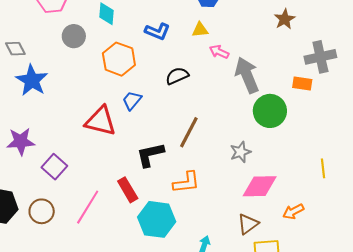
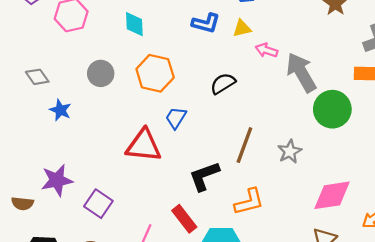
blue L-shape: (157, 31) -> (206, 23), moved
gray circle: (74, 36) -> (101, 73), moved
blue star: (32, 80) -> (60, 110), size x0.6
gray star: (241, 152) -> (290, 151), moved

